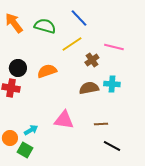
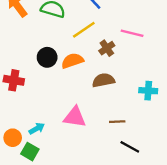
black circle: (18, 68) -> (47, 57), moved
orange semicircle: (47, 71) -> (72, 61), moved
cyan cross: (112, 84) -> (148, 91), moved

